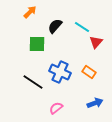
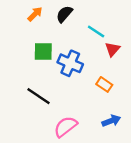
black semicircle: (55, 26) -> (64, 14), moved
blue cross: (60, 72) -> (70, 63), moved
pink semicircle: (56, 108) -> (66, 127), size x1.5

